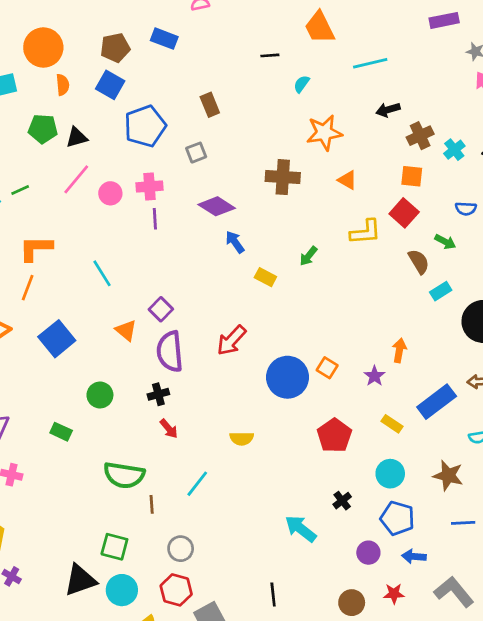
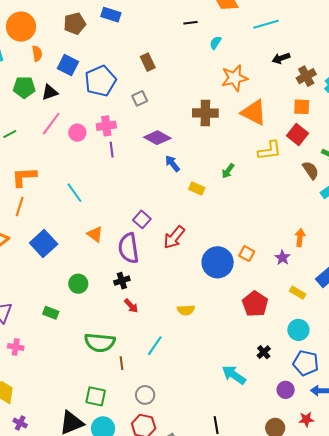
blue square: (110, 85) -> (68, 65), moved
orange triangle: (347, 180) -> (254, 112), size x1.8
purple square: (161, 309) -> (142, 219), moved

